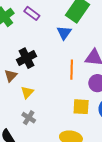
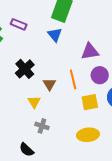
orange line: (72, 70) -> (73, 79), moved
brown triangle: (11, 76) -> (49, 84), moved

